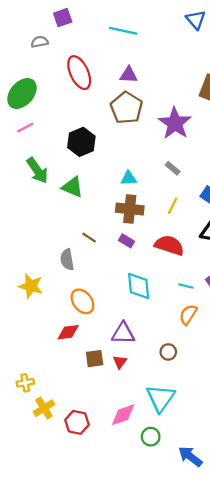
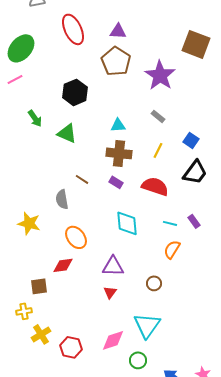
pink line: (25, 128) -> (15, 79), moved
green arrow: (37, 170) -> (35, 118), size x0.7
brown square: (95, 359) -> (39, 286), moved

